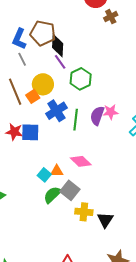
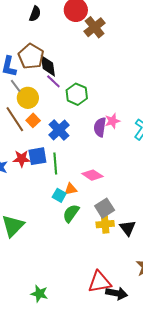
brown cross: (111, 17) -> (95, 27), size x1.5
brown pentagon: (43, 33) -> (31, 56), turned 30
yellow circle: (43, 84) -> (28, 98), moved
green line: (76, 120) -> (55, 164), moved
gray square: (70, 190) -> (105, 208), moved, turned 30

